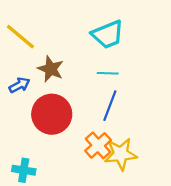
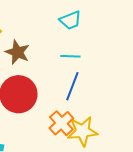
cyan trapezoid: (108, 34) -> (70, 20), size x0.7

